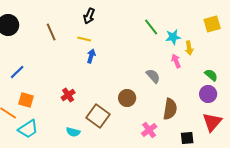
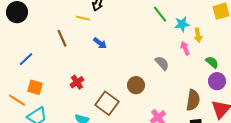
brown line: (51, 32) -> (62, 38), moved
yellow line: (84, 39) -> (83, 18), moved
blue arrow: (91, 56) -> (100, 43), turned 112
green semicircle: (211, 75) -> (212, 62), moved
brown semicircle: (170, 109) -> (193, 100), moved

